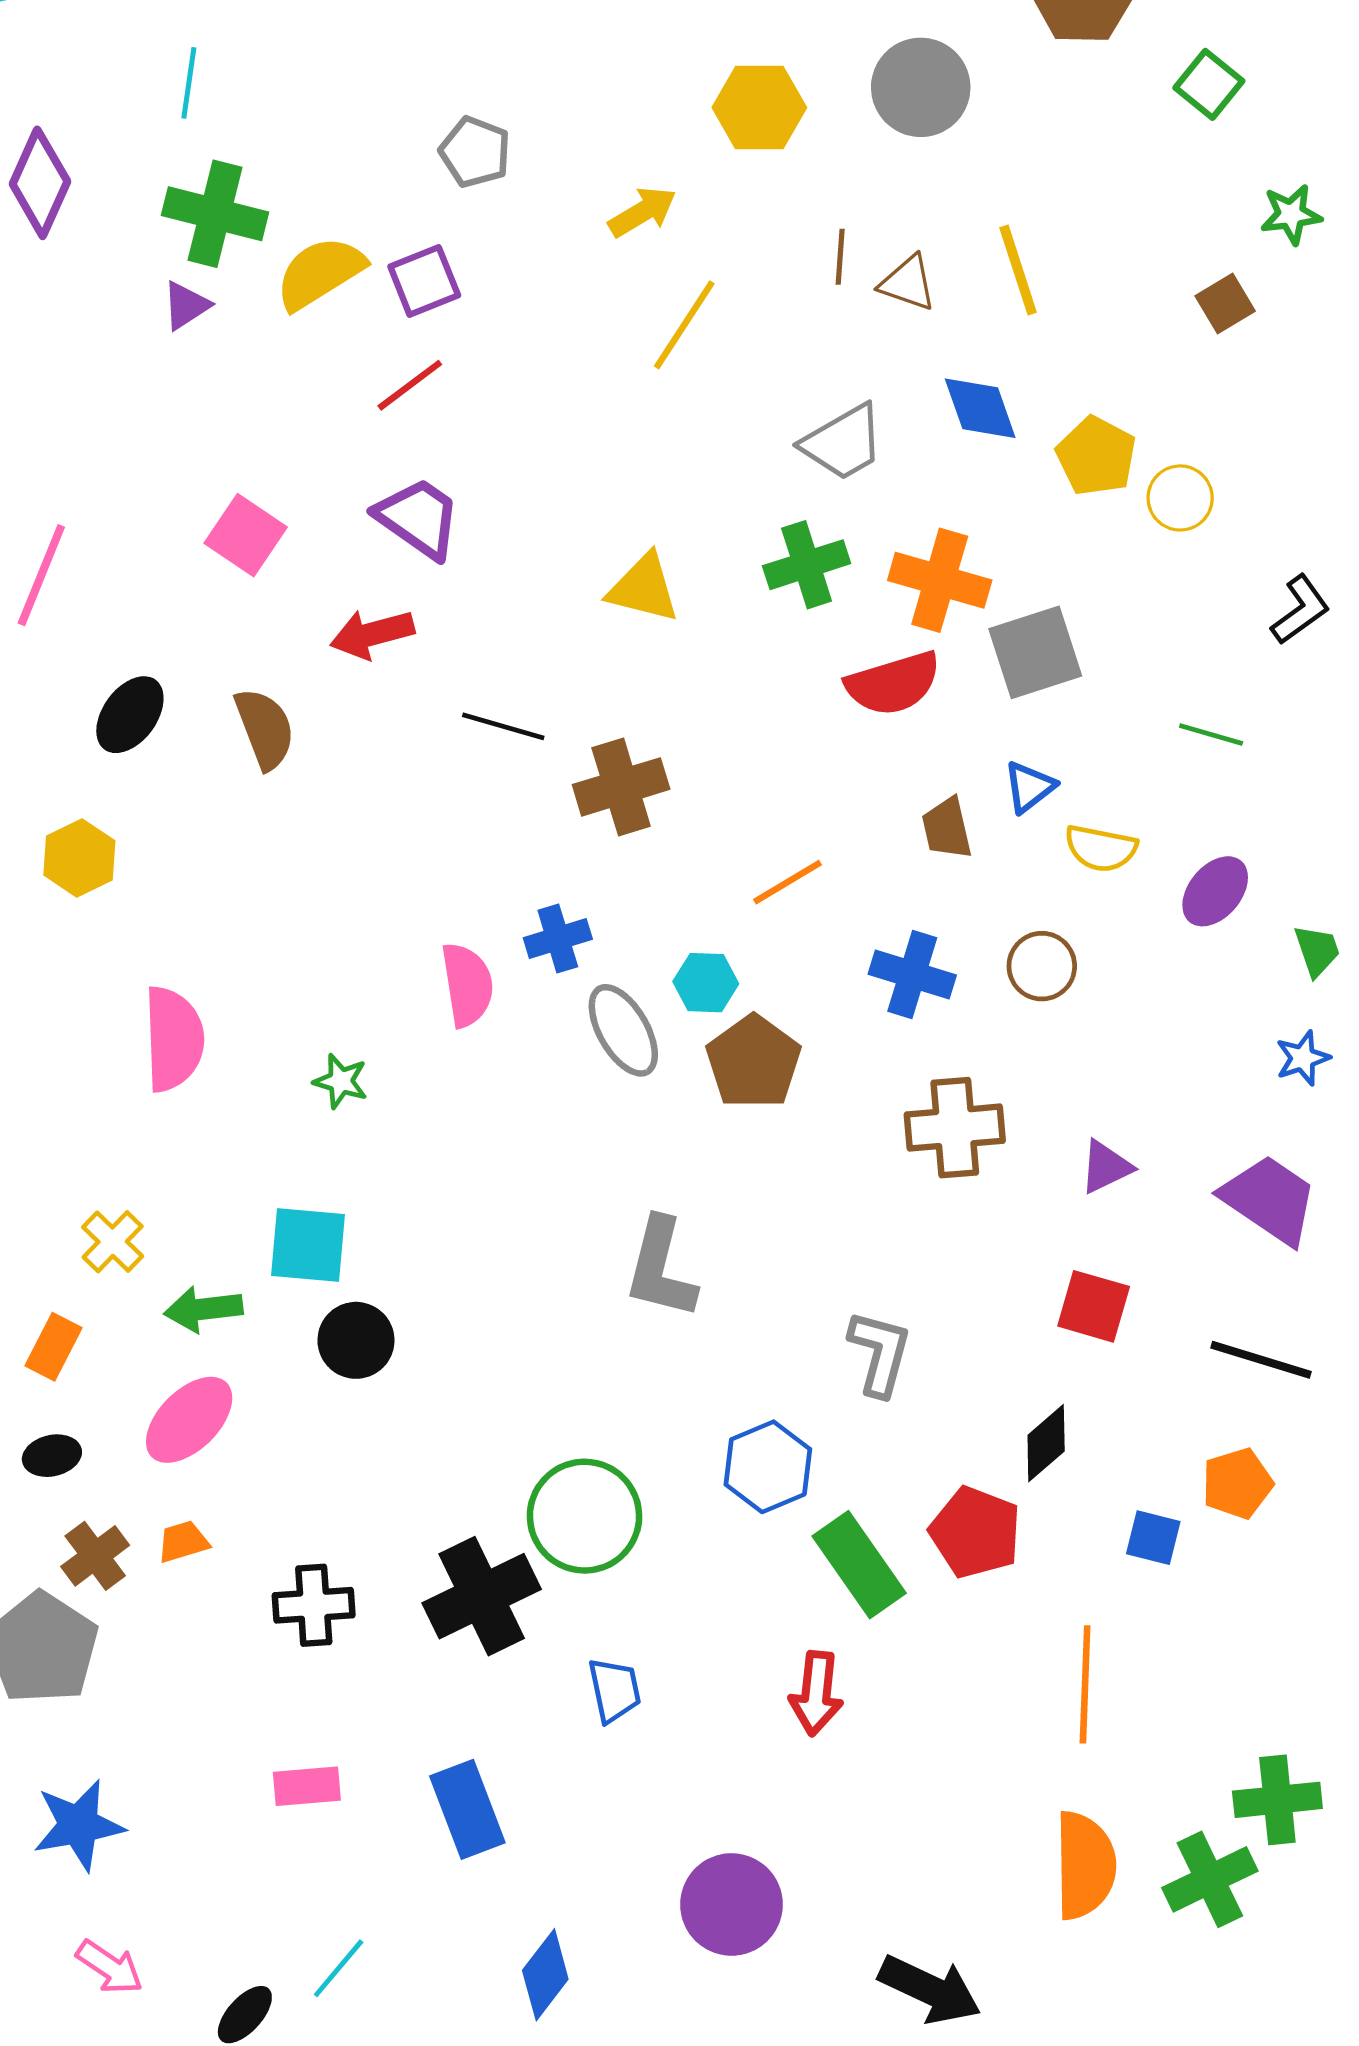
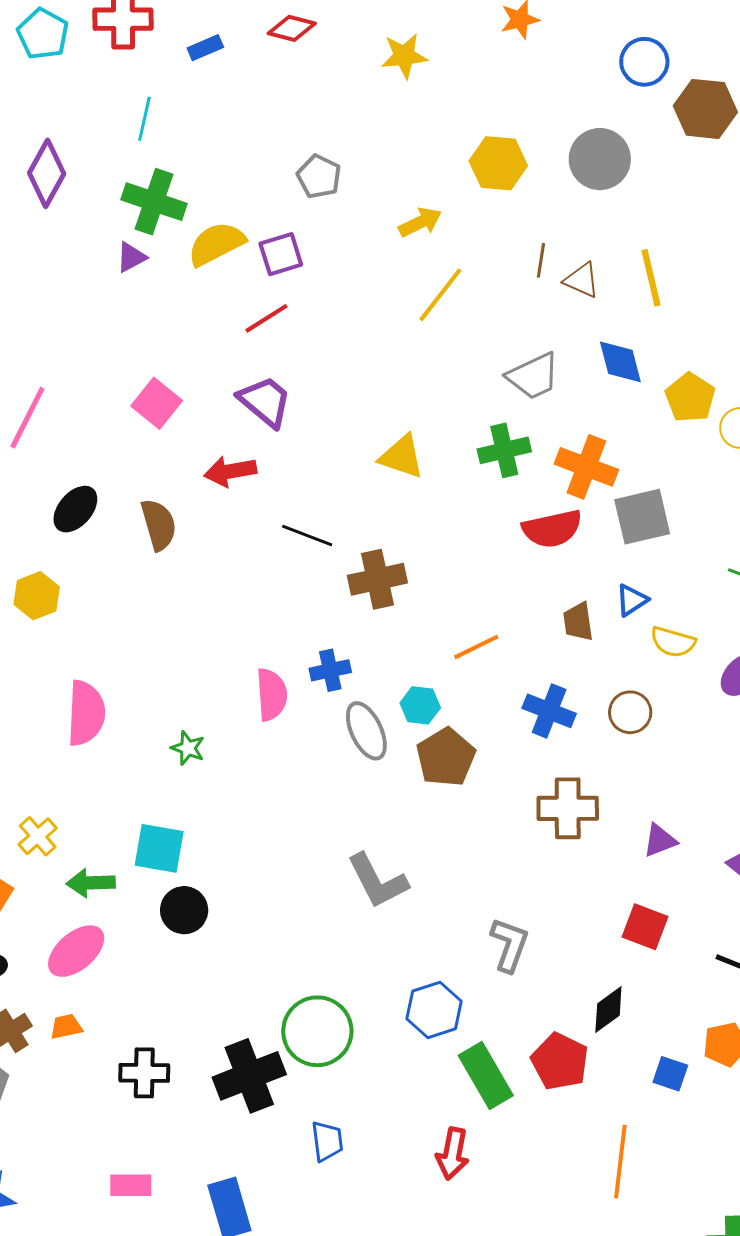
gray L-shape: (661, 1268) -> (377, 881), turned -46

